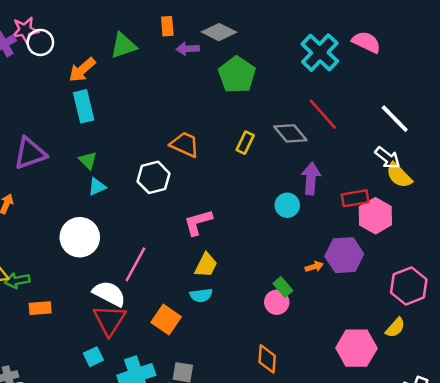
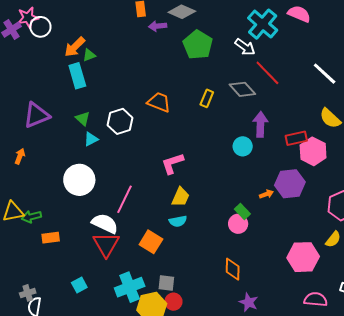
green triangle: (123, 45) -> (89, 55), moved, size x0.6
white arrow: (387, 158) -> (245, 47), moved
white hexagon: (154, 177) -> (120, 121), moved
cyan square: (93, 357) -> (79, 285), moved

